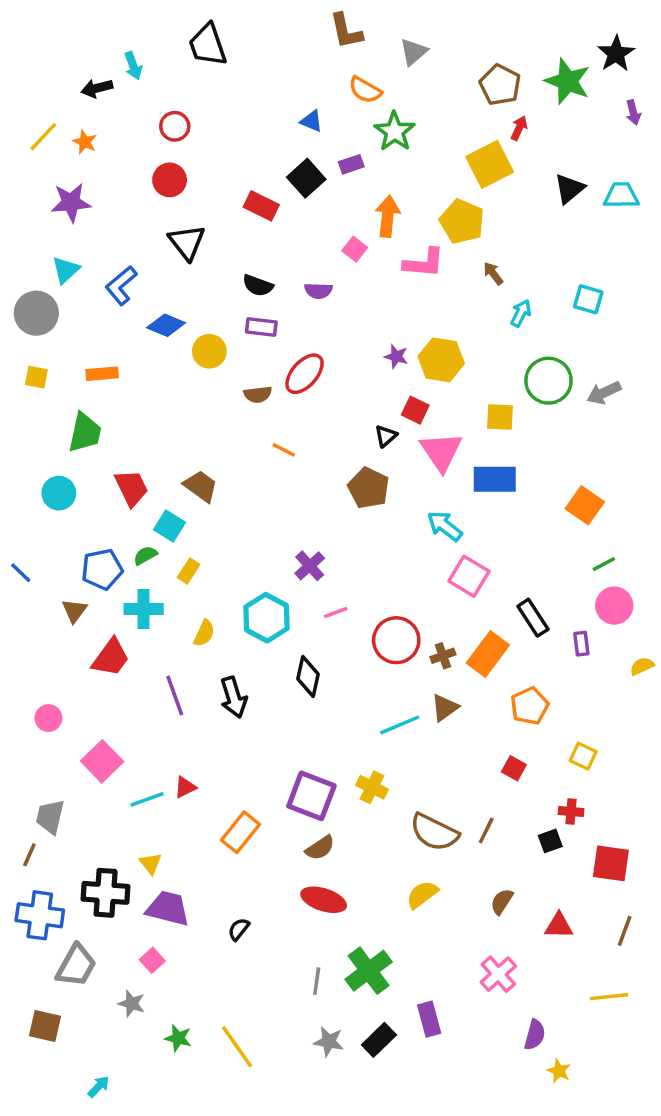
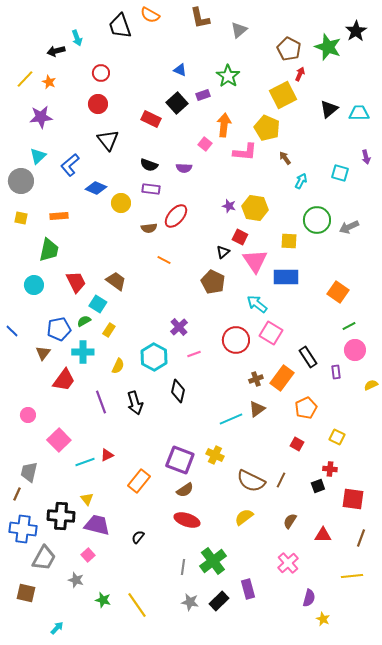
orange semicircle: (365, 90) -> (150, 15), moved
purple arrow: (633, 112) -> (366, 157), moved
red circle: (396, 640) -> (236, 340), moved

